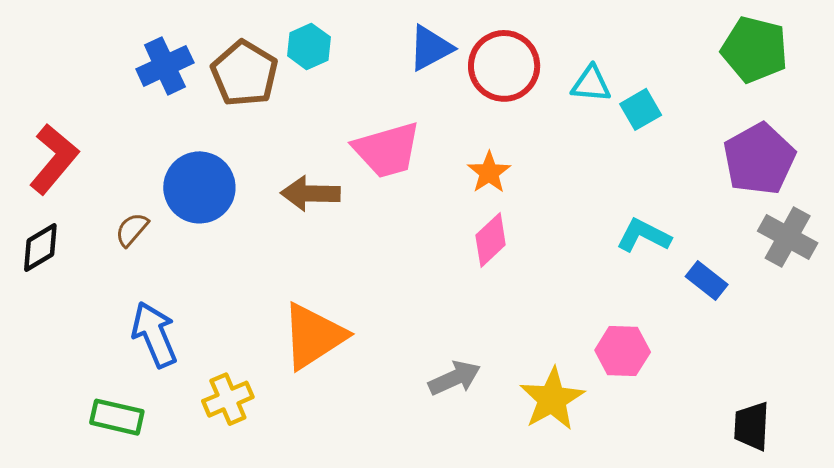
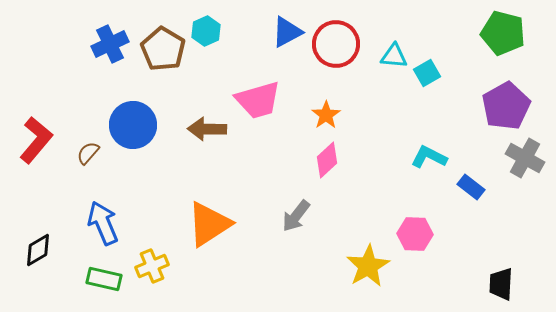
red L-shape: (54, 159) -> (36, 140), moved
black diamond: (40, 248) -> (38, 250), moved
gray arrow: (455, 378) -> (296, 216), moved, turned 152
green rectangle: (117, 417) -> (104, 279), moved

